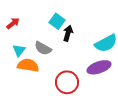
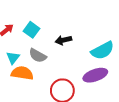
cyan square: (57, 21) -> (31, 30), moved
black arrow: (68, 33) -> (63, 40), turned -119

